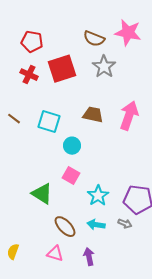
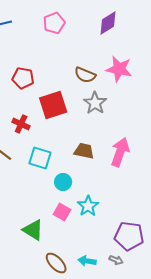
red cross: (29, 75) -> (21, 124), moved
cyan star: (98, 196) -> (88, 206), moved

